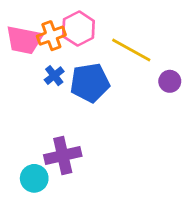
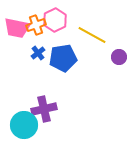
cyan circle: (34, 178) -> (24, 125), size x1.4

